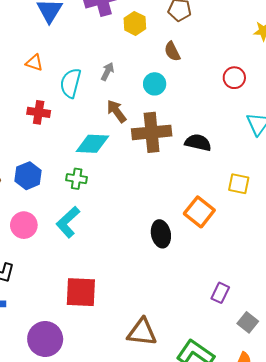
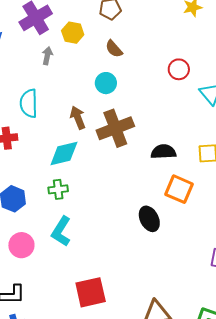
gray arrow: (107, 72) -> (47, 56), moved
red circle: (234, 78) -> (179, 69), moved
brown arrow: (116, 111) -> (78, 118), turned 30
black semicircle: (198, 143) -> (163, 152), moved

